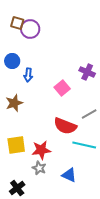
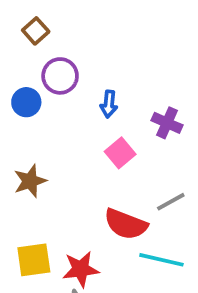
brown square: (17, 23) -> (36, 31), turned 32
purple circle: (30, 29) -> (60, 76), moved
blue arrow: (28, 75) -> (109, 104), moved

